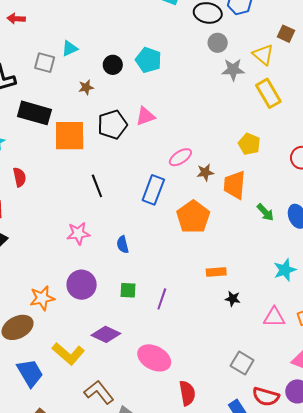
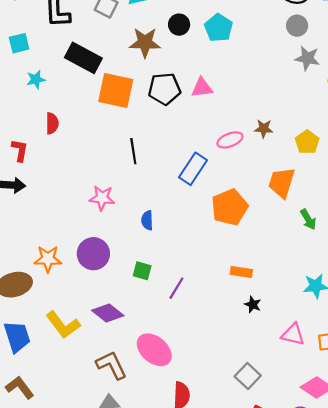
brown star: (86, 87) -> (145, 43), size x1.8
brown star: (205, 172) -> (264, 129), moved
brown L-shape: (99, 392) -> (111, 365), moved

